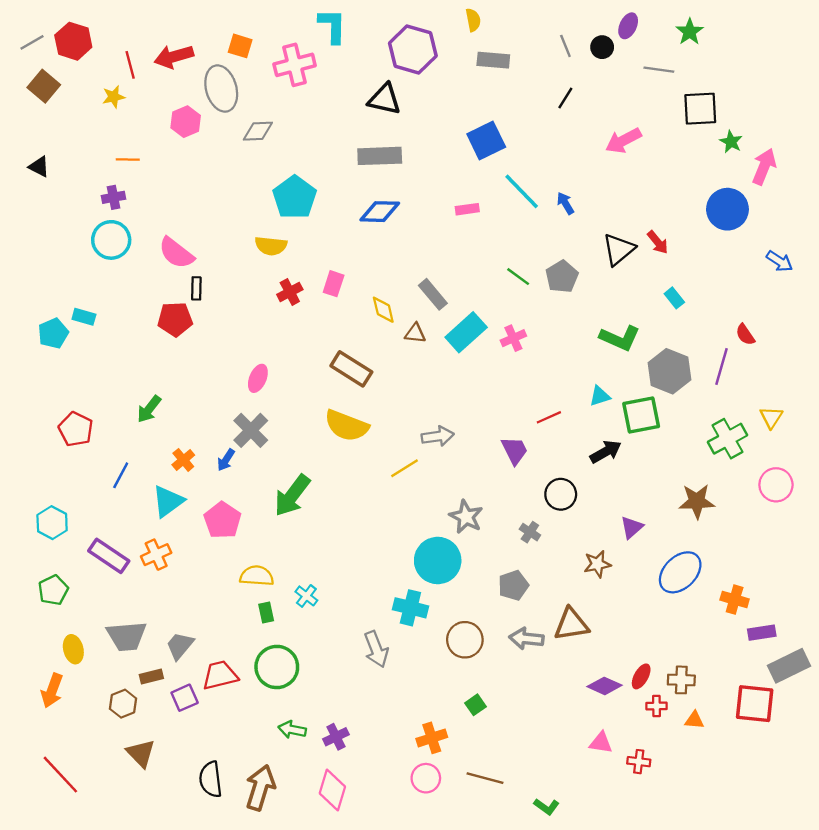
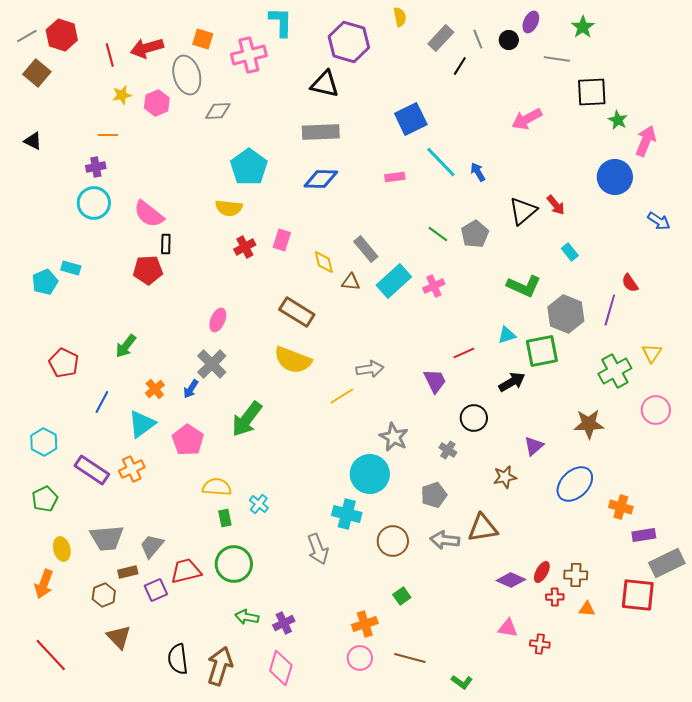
gray rectangle: (493, 60) -> (441, 38), moved, turned -52
yellow star: (114, 97) -> (122, 95), moved
black line: (565, 98) -> (460, 66), moved

